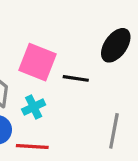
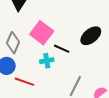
cyan cross: (34, 107) -> (47, 61), moved

